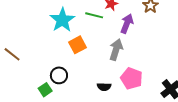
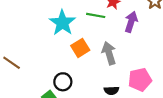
gray arrow: (116, 50) -> (109, 53), moved, turned -30
pink pentagon: (131, 78) -> (140, 80), turned -30

